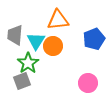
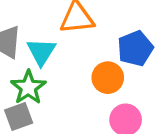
orange circle: (53, 46) -> (108, 78), moved

